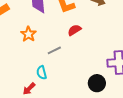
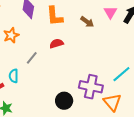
gray line: (54, 50) -> (32, 58), turned -40

